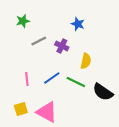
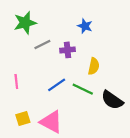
green star: (23, 21) -> (25, 23), size x1.5
purple cross: (62, 46) -> (68, 50), turned -32
pink line: (27, 79) -> (16, 82), moved

